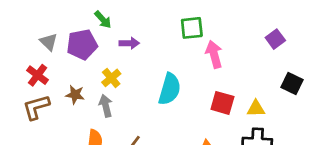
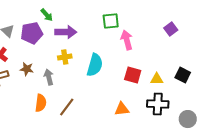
purple arrow: (129, 43) -> (66, 32), size x1.5
yellow cross: (111, 78) -> (65, 57), moved, turned 32
black square: (292, 84) -> (183, 75), moved

